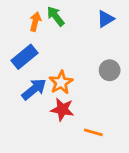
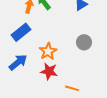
blue arrow: (34, 89) -> (18, 62), moved

